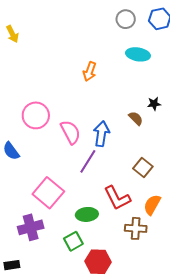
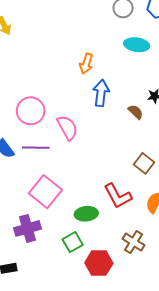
blue arrow: (101, 134) -> (101, 93), moved
purple line: (88, 161) -> (36, 148), moved, turned 60
brown cross: (136, 228) -> (134, 242), moved, turned 30

